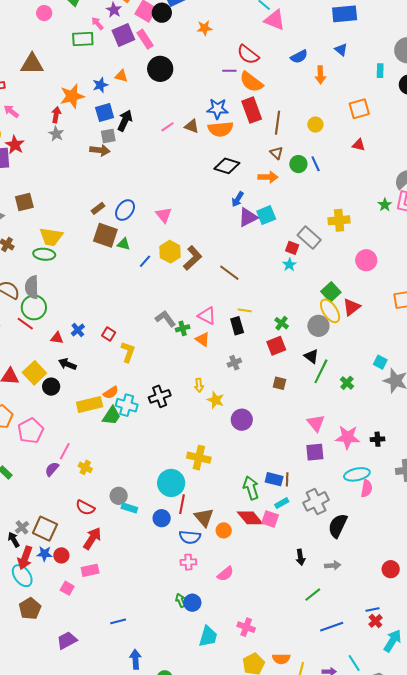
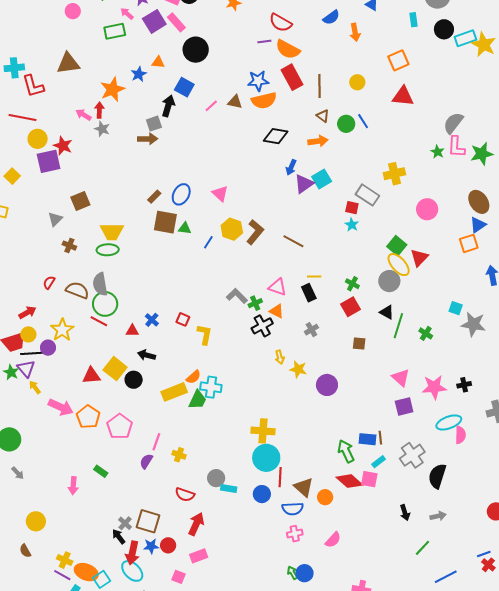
pink arrow: (11, 111) -> (83, 115), moved
blue square: (105, 113) -> (184, 87), moved, turned -36
red triangle: (359, 145) -> (403, 96), size x1.6
black cross: (160, 396) -> (262, 326), moved
yellow cross: (199, 458) -> (263, 431), moved

